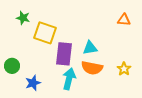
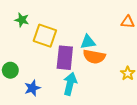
cyan triangle: (90, 48) -> (88, 42), moved
orange semicircle: (92, 68) -> (94, 57), moved

